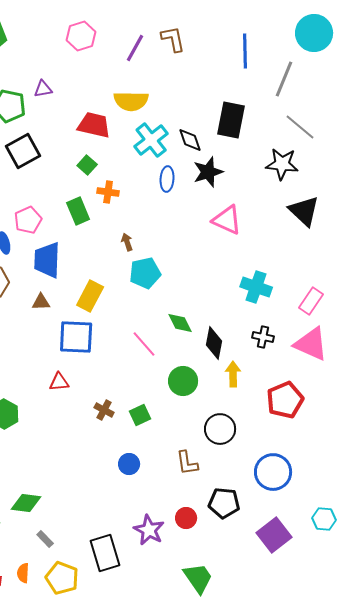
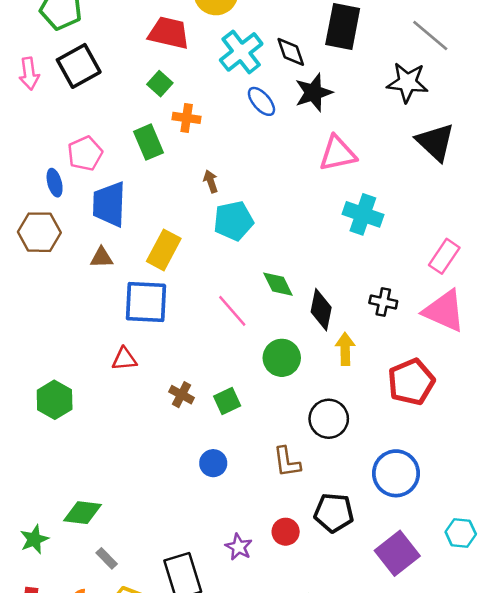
blue ellipse: (167, 179) -> (261, 101), turned -45
pink triangle: (227, 220) -> (338, 153), turned -36
cyan cross: (256, 287) -> (363, 214), moved
purple star: (149, 530) -> (239, 547), size x0.7

